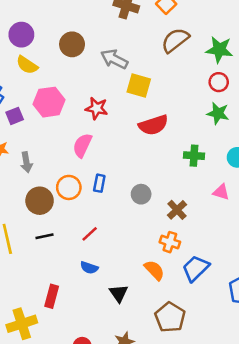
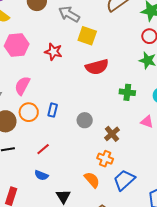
pink semicircle: (82, 145) -> (22, 86), moved

